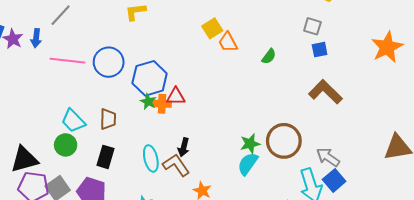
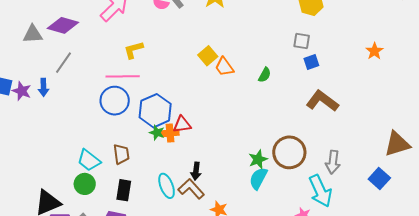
orange star: (387, 47) -> (374, 51), size x0.6
pink line: (67, 61) -> (123, 76), moved
gray arrow: (328, 157) -> (333, 162), turned -110
blue square: (334, 180) -> (379, 178), moved

